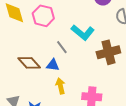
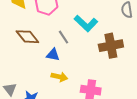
brown diamond: (29, 63) -> (27, 37), moved
yellow arrow: (60, 86) -> (59, 77), turned 112

